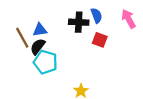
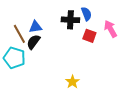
pink arrow: (129, 19) -> (110, 29), moved
cyan pentagon: (45, 62) -> (14, 58), moved

